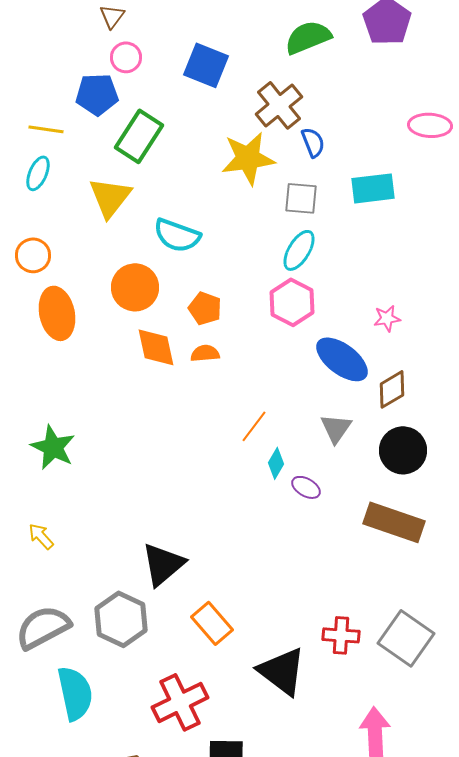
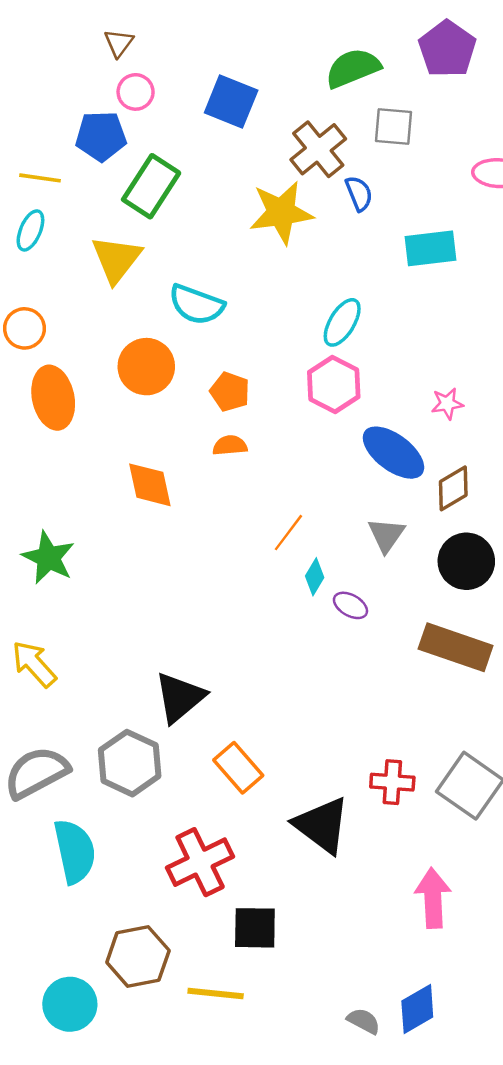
gray square: (301, 198) -> (393, 127), moved
orange diamond: (156, 347) -> (150, 485), moved
yellow arrow: (41, 536) -> (34, 664), size x1.5

